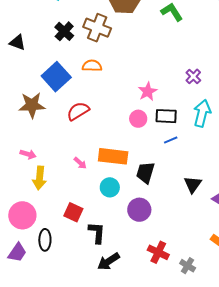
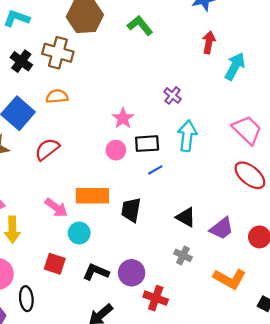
pink arrow: (80, 163) -> (56, 208), size x1.5
black triangle: (193, 184) -> (186, 217), turned -30
cyan circle: (110, 187) -> (79, 233), moved
purple circle: (139, 210) -> (132, 273), moved
black L-shape: (97, 233) -> (96, 272), moved, turned -65
gray cross: (188, 266) -> (183, 255), moved

